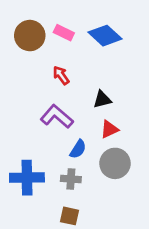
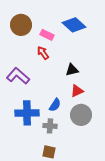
pink rectangle: (64, 33) -> (47, 35), moved
purple L-shape: (57, 117) -> (18, 76), moved
blue cross: (27, 178) -> (27, 113), moved

